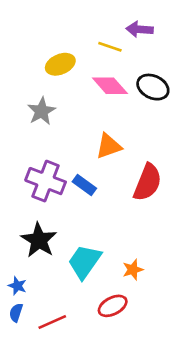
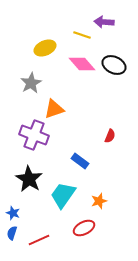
orange triangle: (109, 146) -> (54, 109), moved
red semicircle: (148, 182) -> (110, 136), size x0.5
blue rectangle: (84, 185) -> (80, 161), moved

